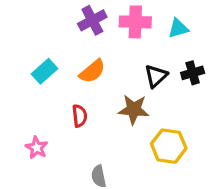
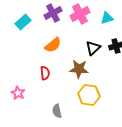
pink cross: (135, 22) -> (80, 14), turned -30
cyan rectangle: (45, 71) -> (23, 22), moved
yellow hexagon: (169, 146) -> (89, 95), moved

